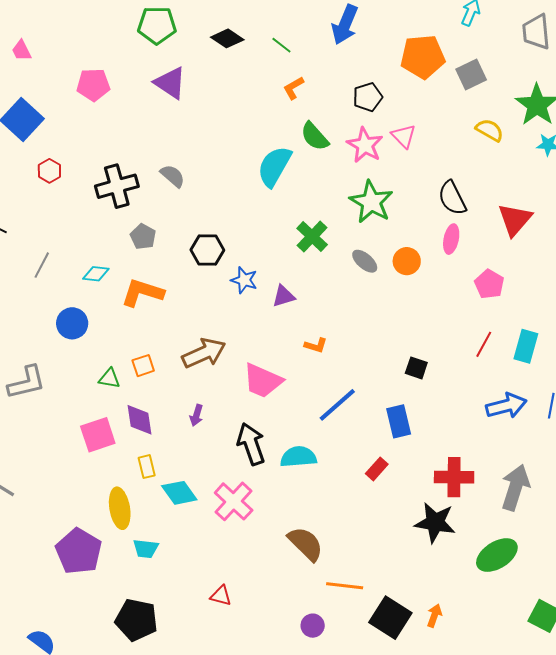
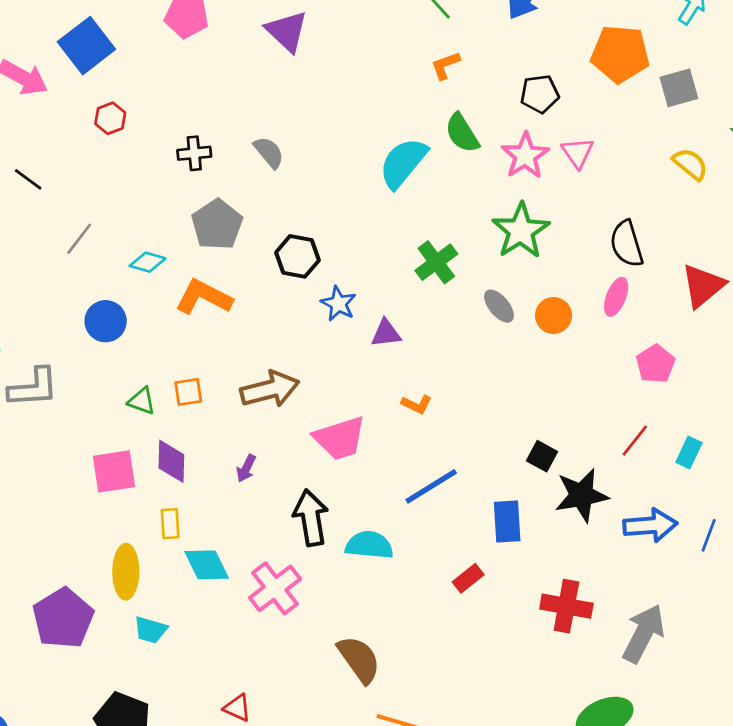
black cross: (117, 186) -> (194, 153), size x0.6
gray pentagon: (143, 237) -> (217, 225), size x1.5
cyan rectangle: (526, 346) -> (689, 453), size x0.7
pink trapezoid: (263, 381) -> (340, 438), turned -51
black star: (435, 523) -> (582, 495), moved, turned -30

